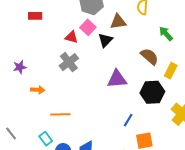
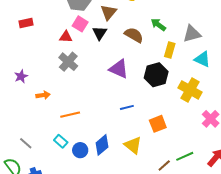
brown triangle: (118, 22) -> (109, 12), turned -30
green arrow: (166, 34) -> (158, 25), moved
brown semicircle: (149, 57) -> (134, 35), moved
purple triangle: (117, 79) -> (119, 69), turned 40
blue line: (128, 120) -> (127, 107), moved, turned 56

